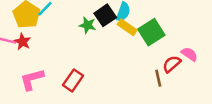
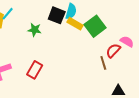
black square: (105, 15) -> (57, 15), turned -30
green star: (87, 25) -> (35, 30), moved

